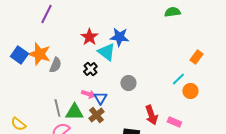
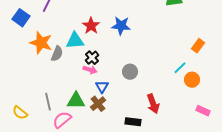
cyan triangle: (106, 52) -> (75, 41), moved, turned -42
blue square: (19, 55) -> (21, 18), moved
pink arrow: (88, 94) -> (90, 70), moved
gray line: (57, 108) -> (48, 102), moved
pink rectangle: (174, 122) -> (203, 111), moved

